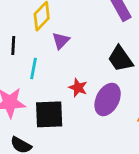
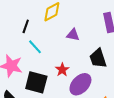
purple triangle: (61, 41) -> (73, 35), moved, turned 40
cyan line: (34, 69) -> (35, 47), turned -70

